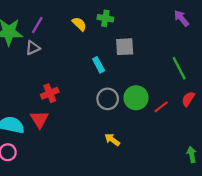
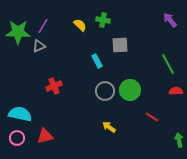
red semicircle: (188, 99) -> (176, 91), turned 56
red line: (161, 107) -> (152, 117), moved, turned 72
red triangle: (40, 119) -> (45, 136), moved, turned 48

